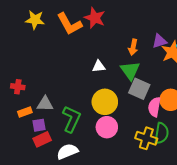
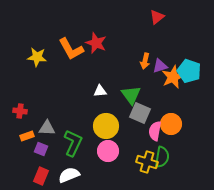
yellow star: (35, 20) -> (37, 57), moved
orange arrow: (133, 47) -> (145, 61), moved
purple square: (39, 125) -> (41, 149), turned 32
red rectangle: (42, 139) -> (41, 176), moved, turned -42

